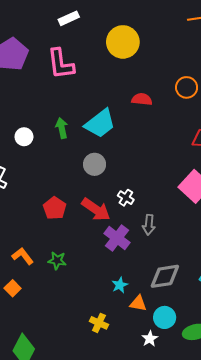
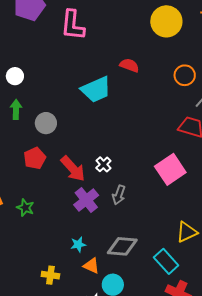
yellow circle: (123, 42) -> (166, 21), moved
red semicircle: (142, 99) -> (129, 65), moved
green arrow: (62, 128) -> (16, 109), moved
white circle: (24, 137) -> (15, 76), moved
gray circle: (95, 164) -> (46, 123), moved
yellow cross: (99, 323) -> (50, 275), turned -30

